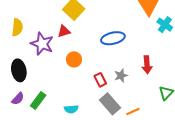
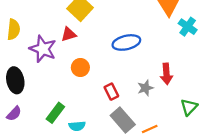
gray star: (121, 76) -> (145, 88), moved
green rectangle: (38, 101) -> (55, 113), moved

